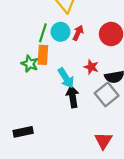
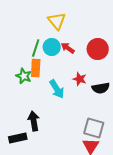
red arrow: (78, 33) -> (68, 48), turned -80
gray square: (107, 94) -> (94, 128), moved, turned -35
black arrow: (73, 97) -> (34, 121), moved

